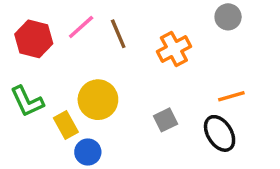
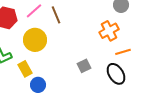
orange cross: (174, 49) -> (109, 31), moved
yellow circle: (98, 100) -> (35, 40), moved

